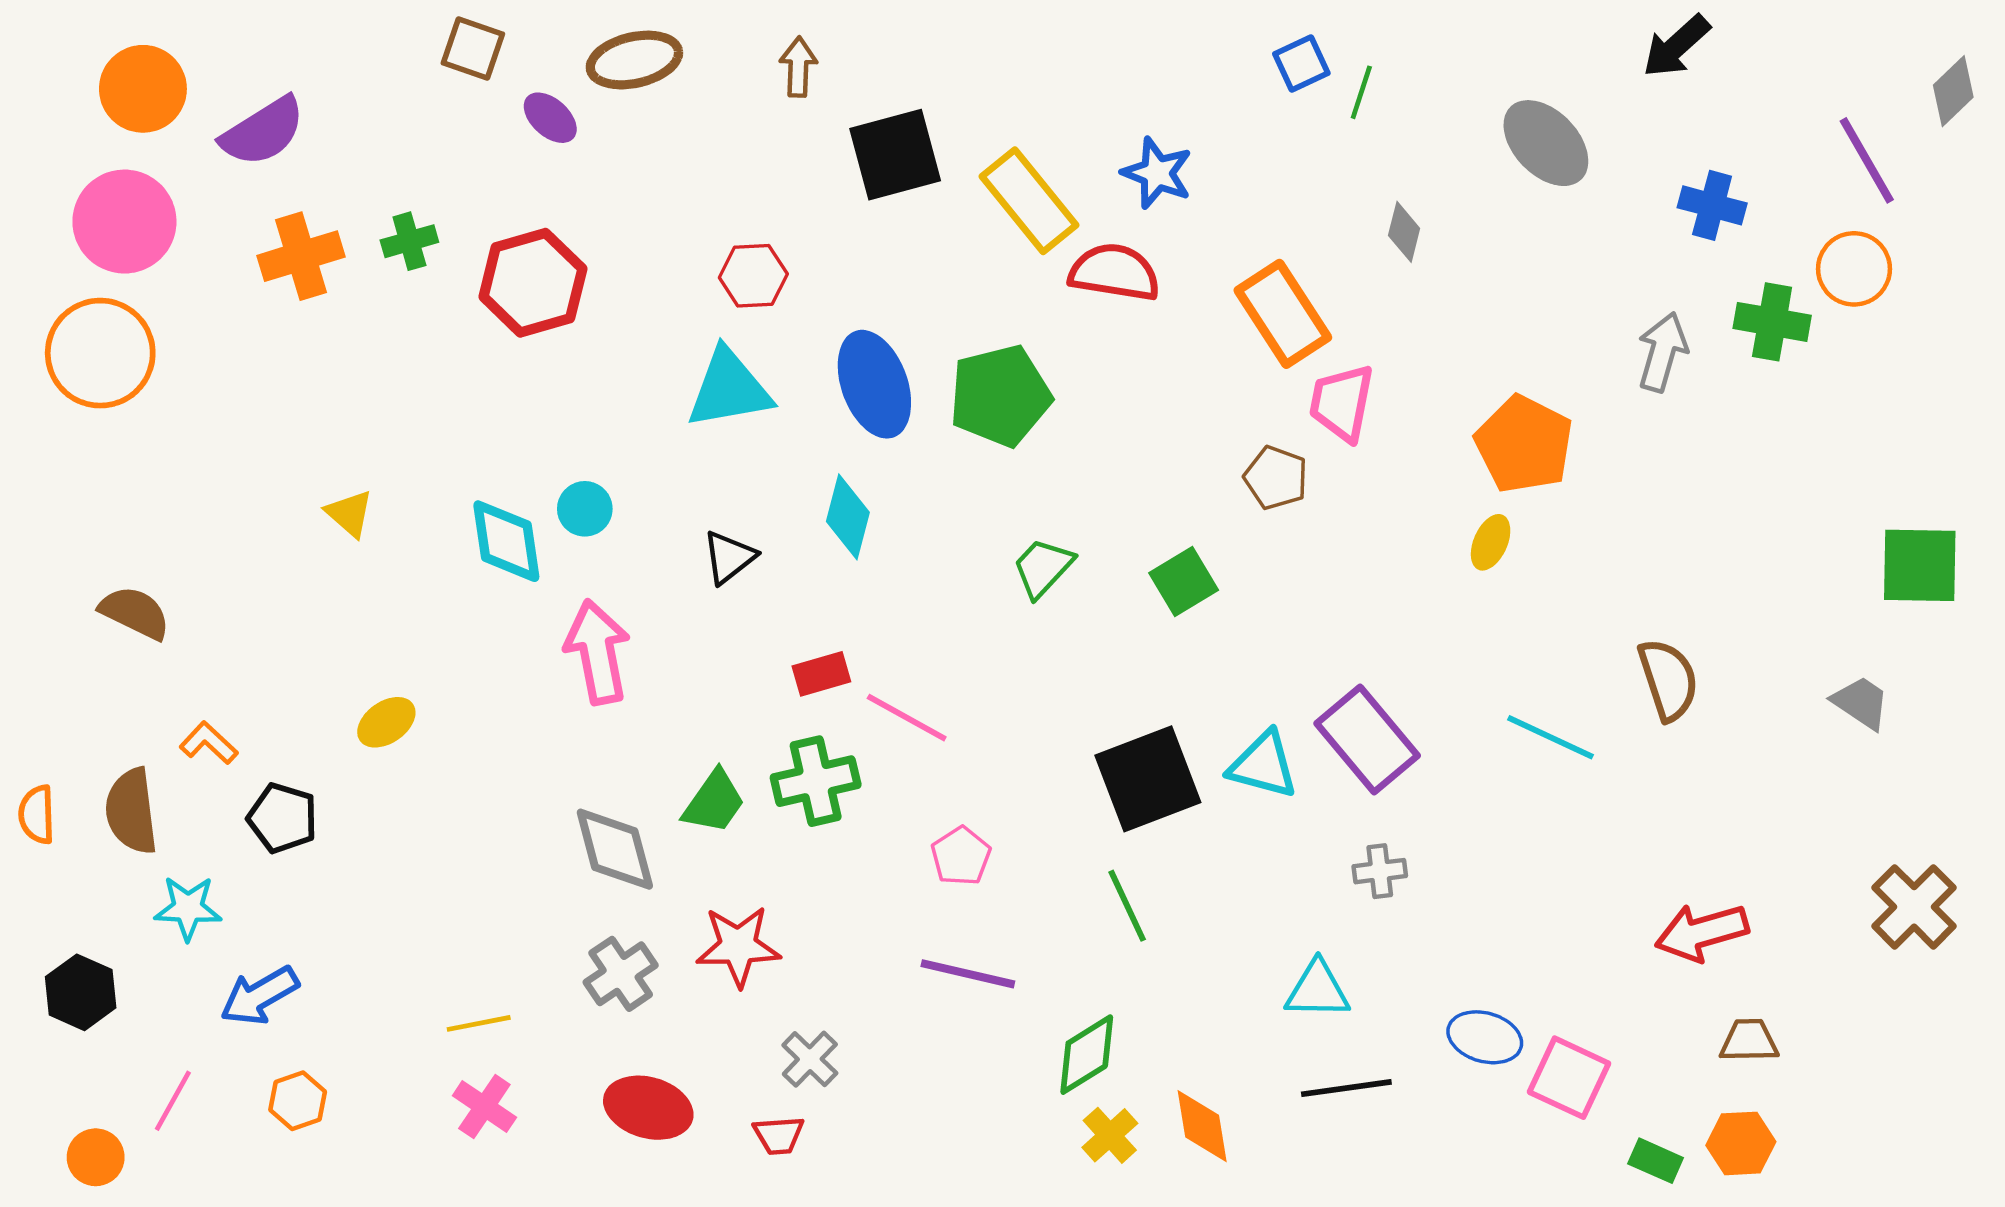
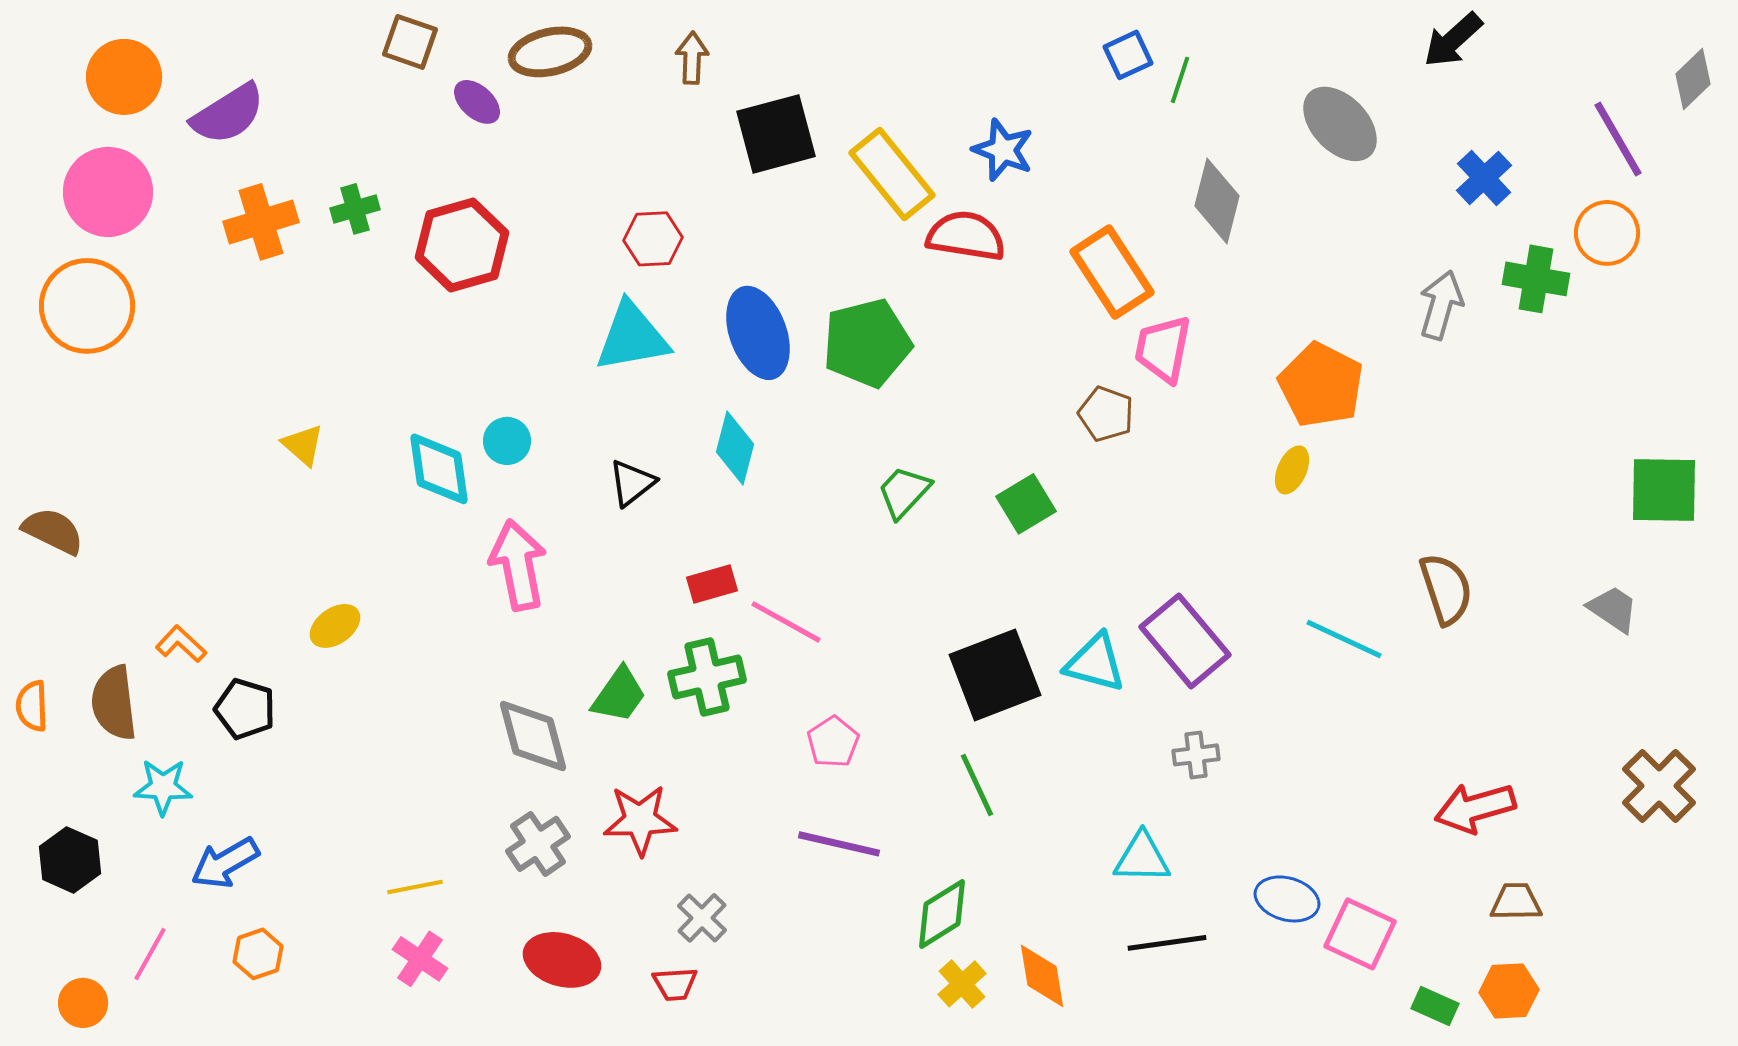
blue cross: (1712, 205) -> (1484, 178), turned 32
gray diamond: (1404, 232) -> (1217, 201), size x1.6
brown semicircle: (135, 613) -> (53, 531), moved

